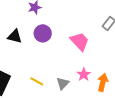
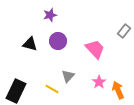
orange arrow: (103, 82) -> (118, 90), turned -36
gray triangle: (63, 83) -> (68, 76), moved

